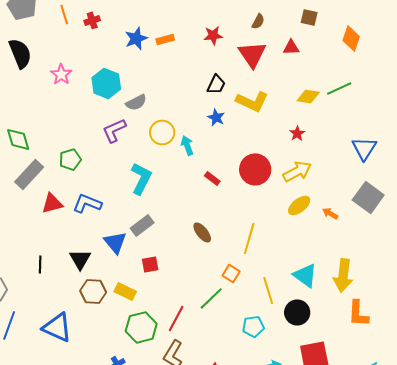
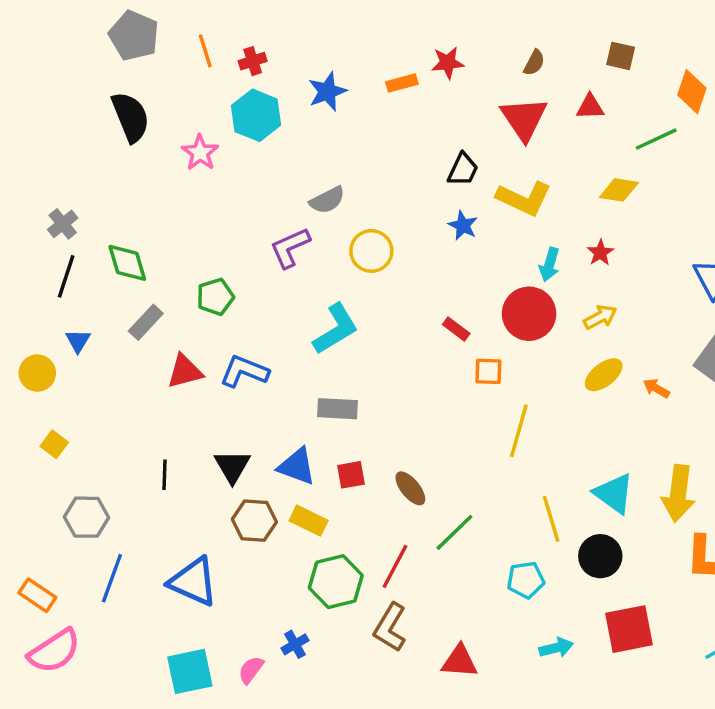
red star: (213, 35) -> (448, 63), moved
orange rectangle: (165, 39) -> (402, 83), moved
cyan hexagon: (106, 83) -> (256, 115), moved
green line: (339, 88) -> (656, 139), moved
cyan arrow: (187, 145) -> (549, 265), moved, turned -144
yellow arrow: (297, 171) -> (600, 317), size x0.7
gray rectangle: (29, 174) -> (146, 322), size x0.7
cyan L-shape: (141, 178) -> (336, 329), turned 32
gray rectangle: (142, 225) -> (337, 409), turned 40
brown ellipse: (202, 232) -> (410, 488), moved
blue triangle: (115, 242) -> (297, 466), moved, turned -30
orange square: (231, 273) -> (488, 371), moved, turned -30

